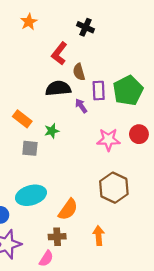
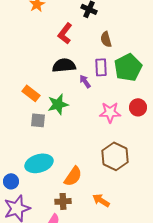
brown semicircle: (79, 72) -> (106, 39), moved
green star: (52, 131) -> (58, 104), size x1.5
orange arrow: (99, 236) -> (101, 200), turned -54

